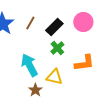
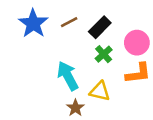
pink circle: (83, 22) -> (137, 43), moved
brown line: (30, 23) -> (69, 22), turned 32

